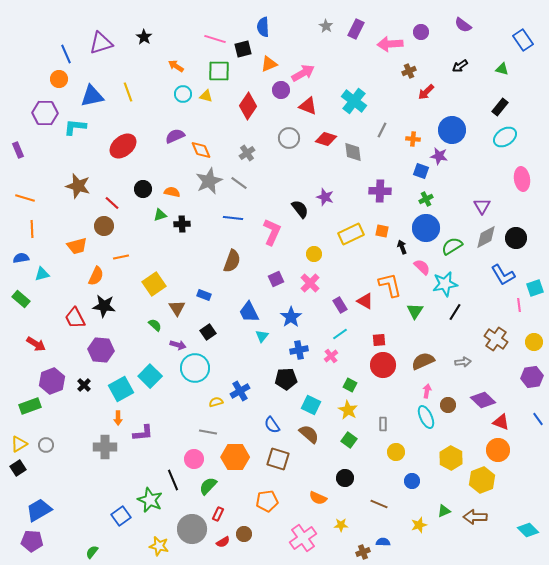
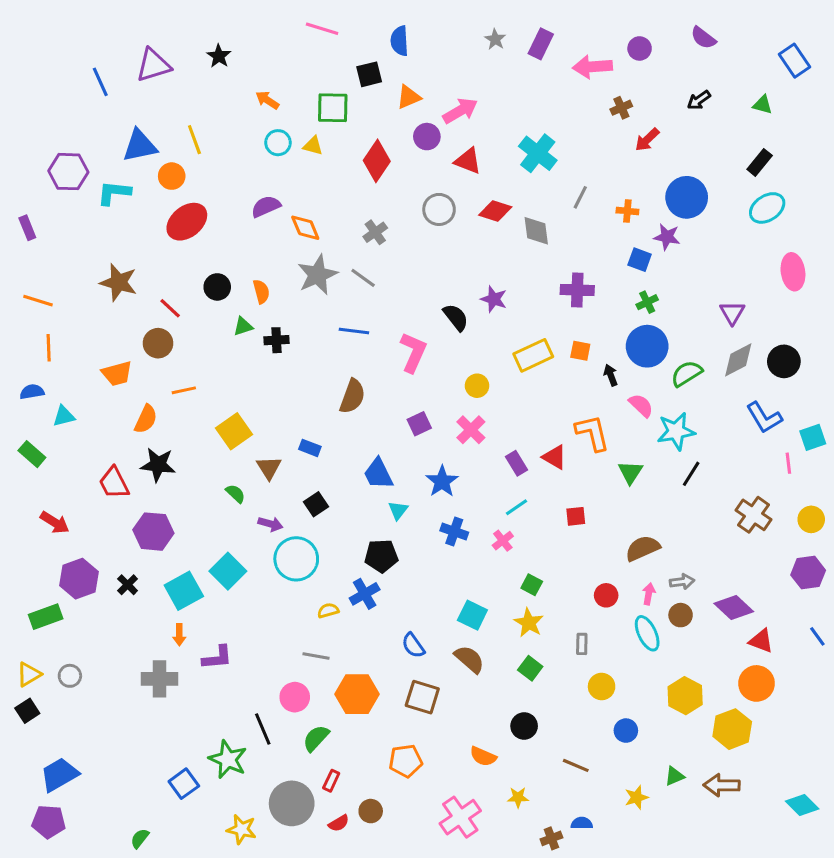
pink line: (215, 39) -> (322, 29), moved
orange circle: (59, 79) -> (172, 176), moved
orange semicircle: (172, 192) -> (261, 292), turned 63
blue cross: (299, 350) -> (454, 532), turned 30
gray arrow: (463, 362) -> (682, 582), moved
red circle: (383, 365) -> (606, 595), moved, size x0.6
black pentagon: (286, 379) -> (381, 556), moved

